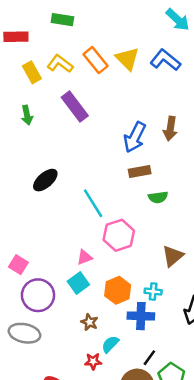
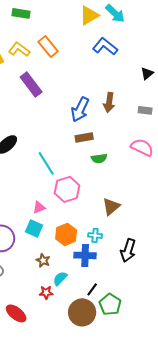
yellow triangle: (127, 59) -> (89, 15), moved, turned 45
cyan square: (78, 283) -> (34, 228), turned -30

